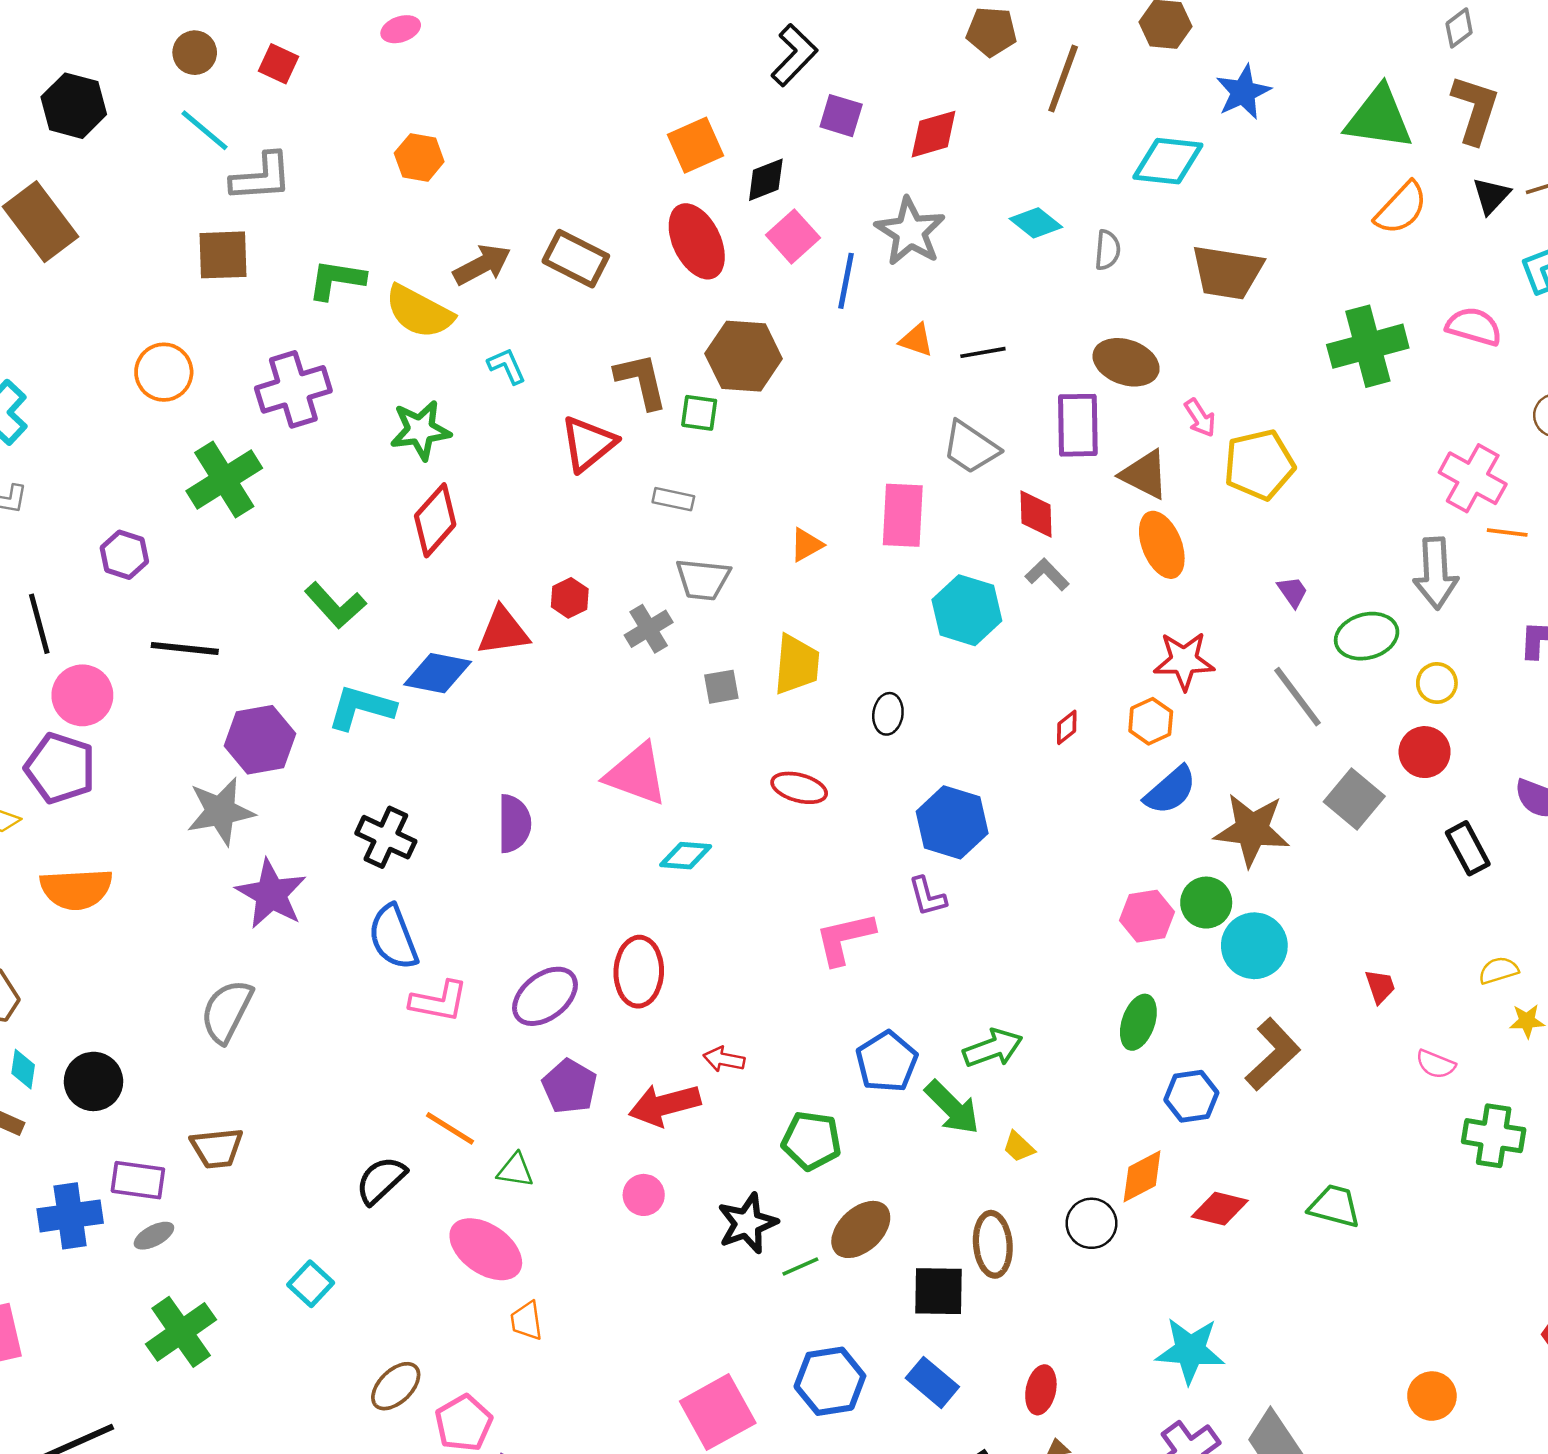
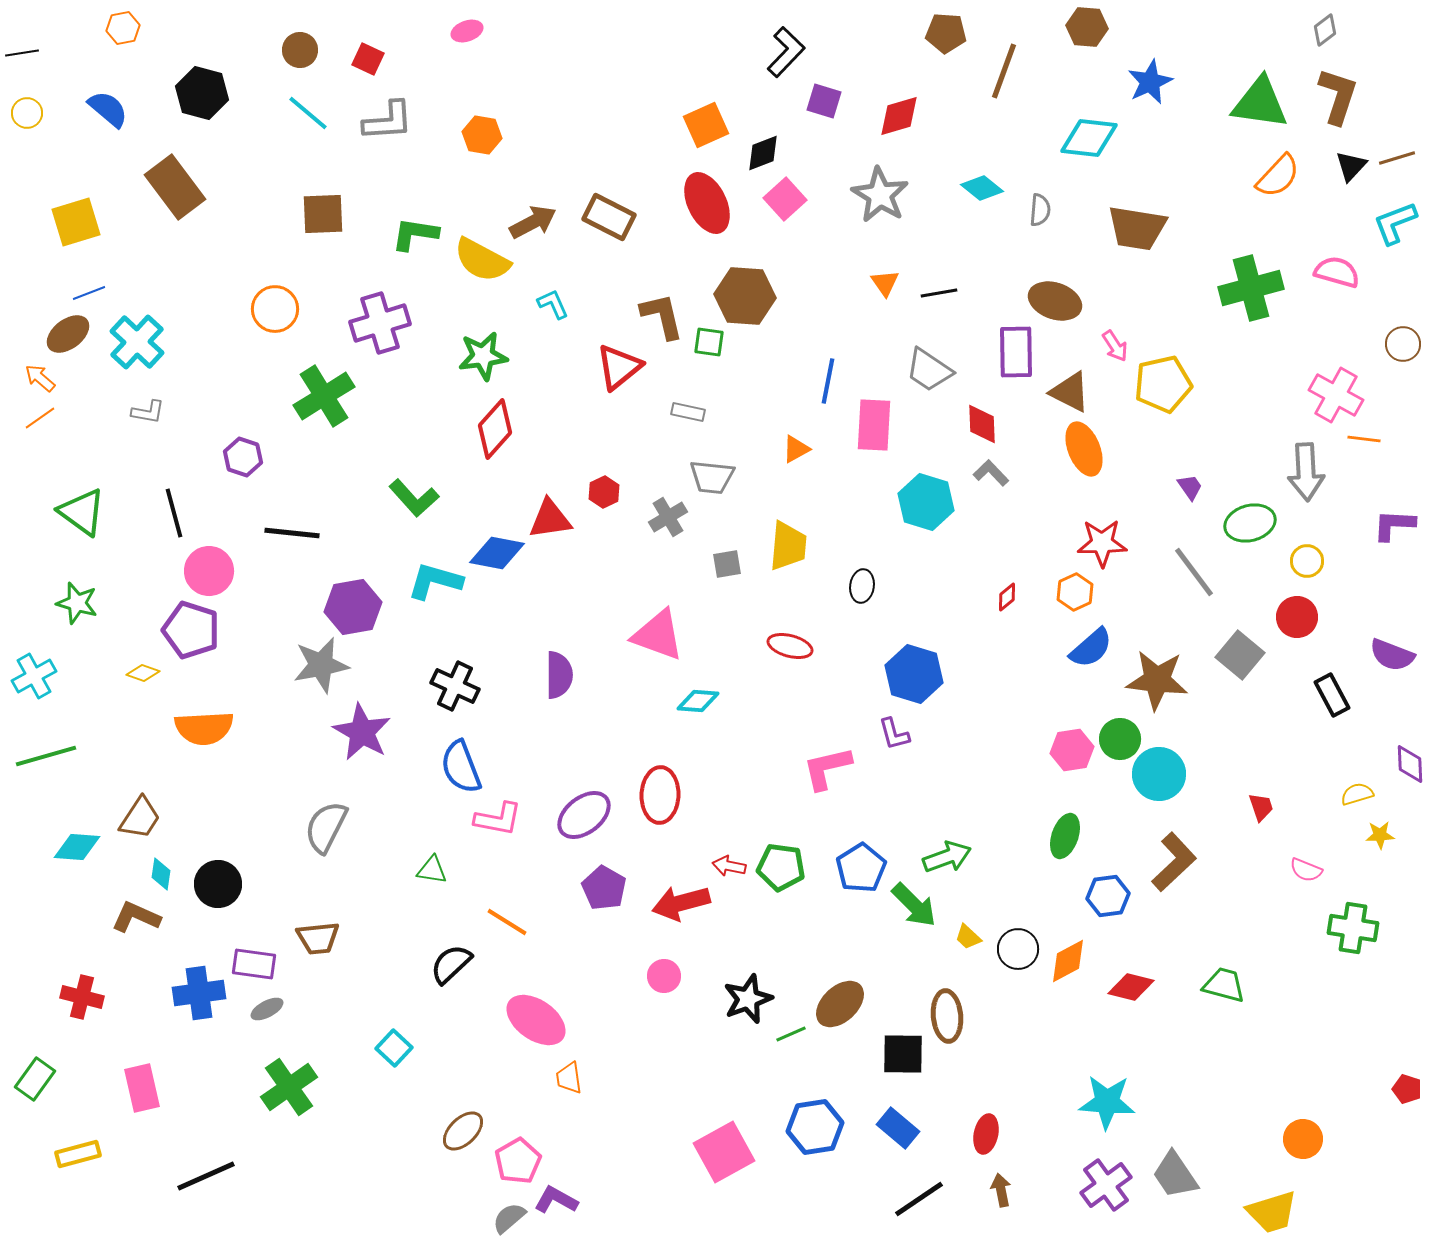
gray L-shape: (261, 177) -> (388, 121), moved
blue line: (846, 281) -> (828, 381), moved
orange triangle: (916, 340) -> (885, 283), turned 36
green pentagon: (811, 1141) -> (781, 867), moved
green triangle: (515, 1170) -> (432, 870), moved
black circle: (1091, 1223) -> (1018, 949), moved

